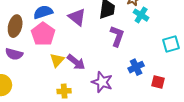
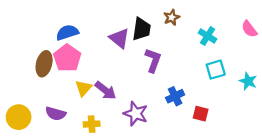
cyan cross: (141, 15) -> (208, 36), moved
purple triangle: (77, 17) -> (119, 38), moved
brown ellipse: (15, 26) -> (44, 64), moved
purple semicircle: (14, 54) -> (56, 114), moved

